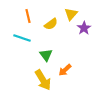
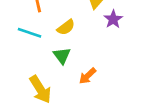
yellow semicircle: (51, 24) -> (66, 27), moved
yellow arrow: (43, 80) -> (40, 89), moved

